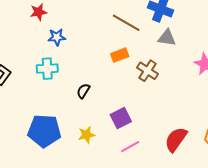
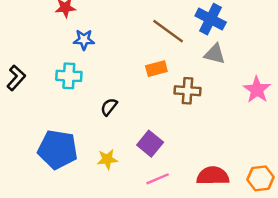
brown cross: (147, 71) -> (188, 91), turned -35
purple square: (121, 118) -> (150, 144), turned -30
red semicircle: (176, 139) -> (213, 176), turned 48

